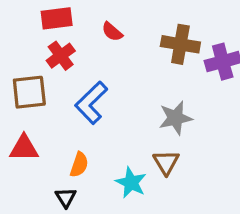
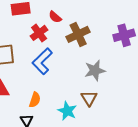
brown cross: (180, 44) -> (78, 34), moved, turned -35
red cross: (61, 56) -> (39, 33), moved

